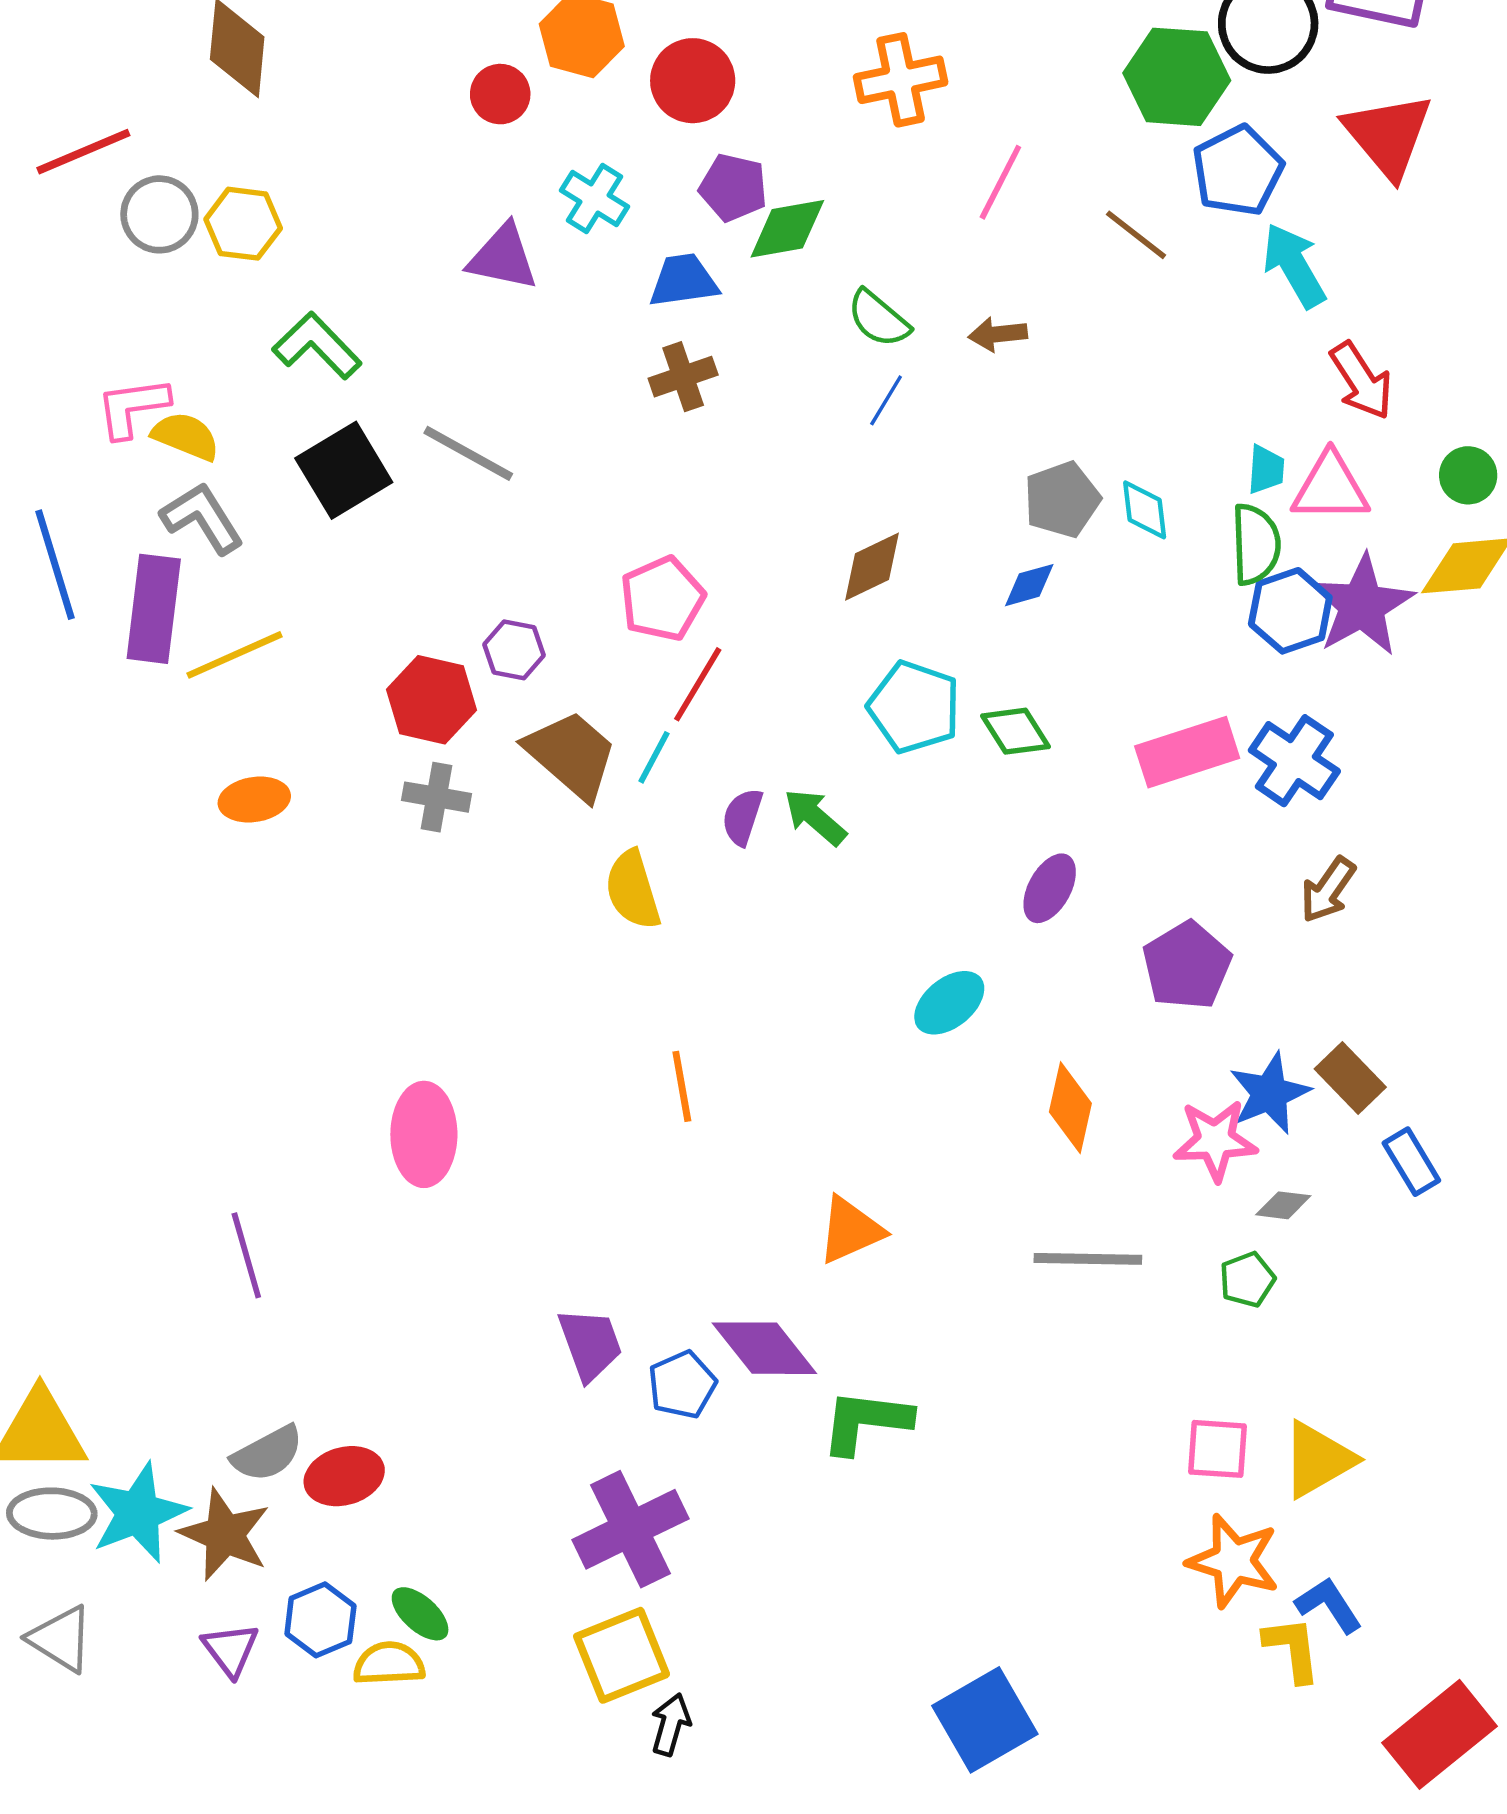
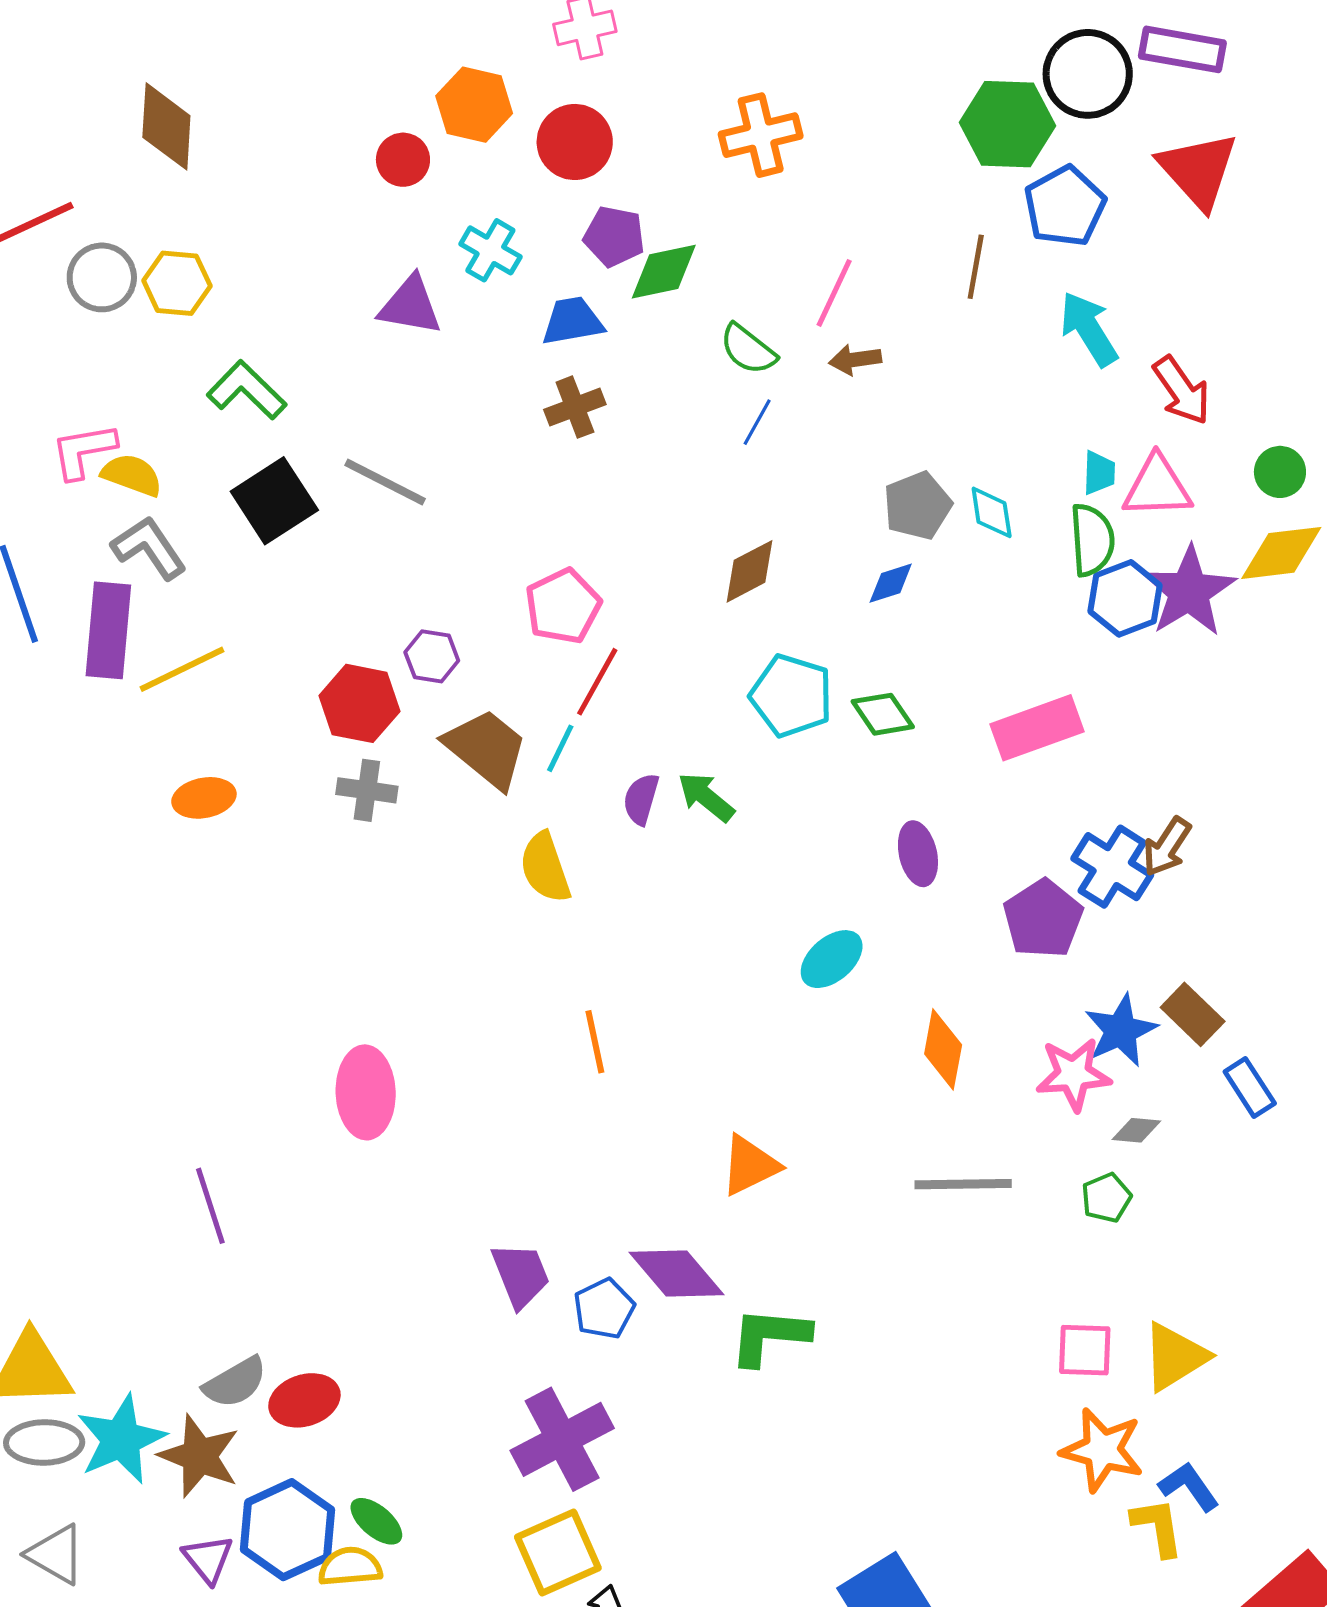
pink line: (1000, 182) -> (834, 293), moved
brown line: (1136, 235) -> (976, 267), turned 64
cyan arrow: (1294, 266) -> (1089, 329), moved
blue cross: (1294, 761) -> (1112, 867), moved
purple ellipse: (1050, 888) -> (918, 854), turned -40
blue hexagon: (320, 1620) -> (287, 1530), size x1.5

